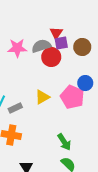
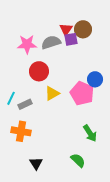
brown circle: (82, 47) -> (83, 29), moved
red circle: (51, 57) -> (39, 71), moved
green arrow: (64, 142) -> (90, 133), moved

